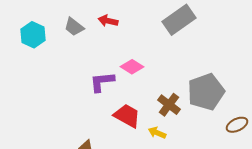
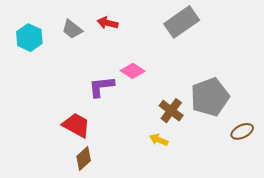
red trapezoid: (127, 116) -> (76, 125), moved

